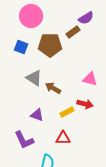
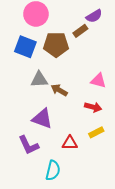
blue square: (21, 47) -> (25, 47), size x1.5
gray triangle: (34, 78) -> (39, 80), turned -36
yellow rectangle: (67, 112) -> (96, 132), moved
purple triangle: (37, 115) -> (42, 119), size x1.5

